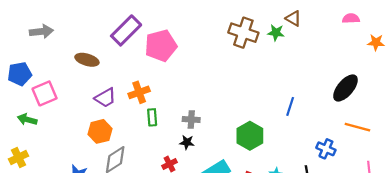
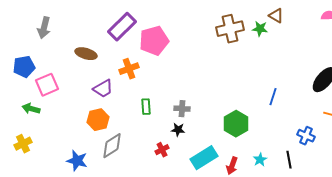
gray arrow: (41, 32) -> (44, 28), turned 110
brown cross: (243, 33) -> (230, 29), turned -32
orange cross: (139, 92) -> (129, 69), moved

